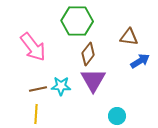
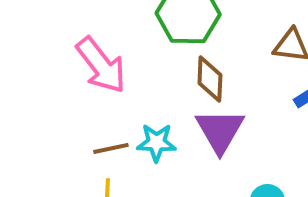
brown diamond: (88, 54) -> (210, 79), turned -35

